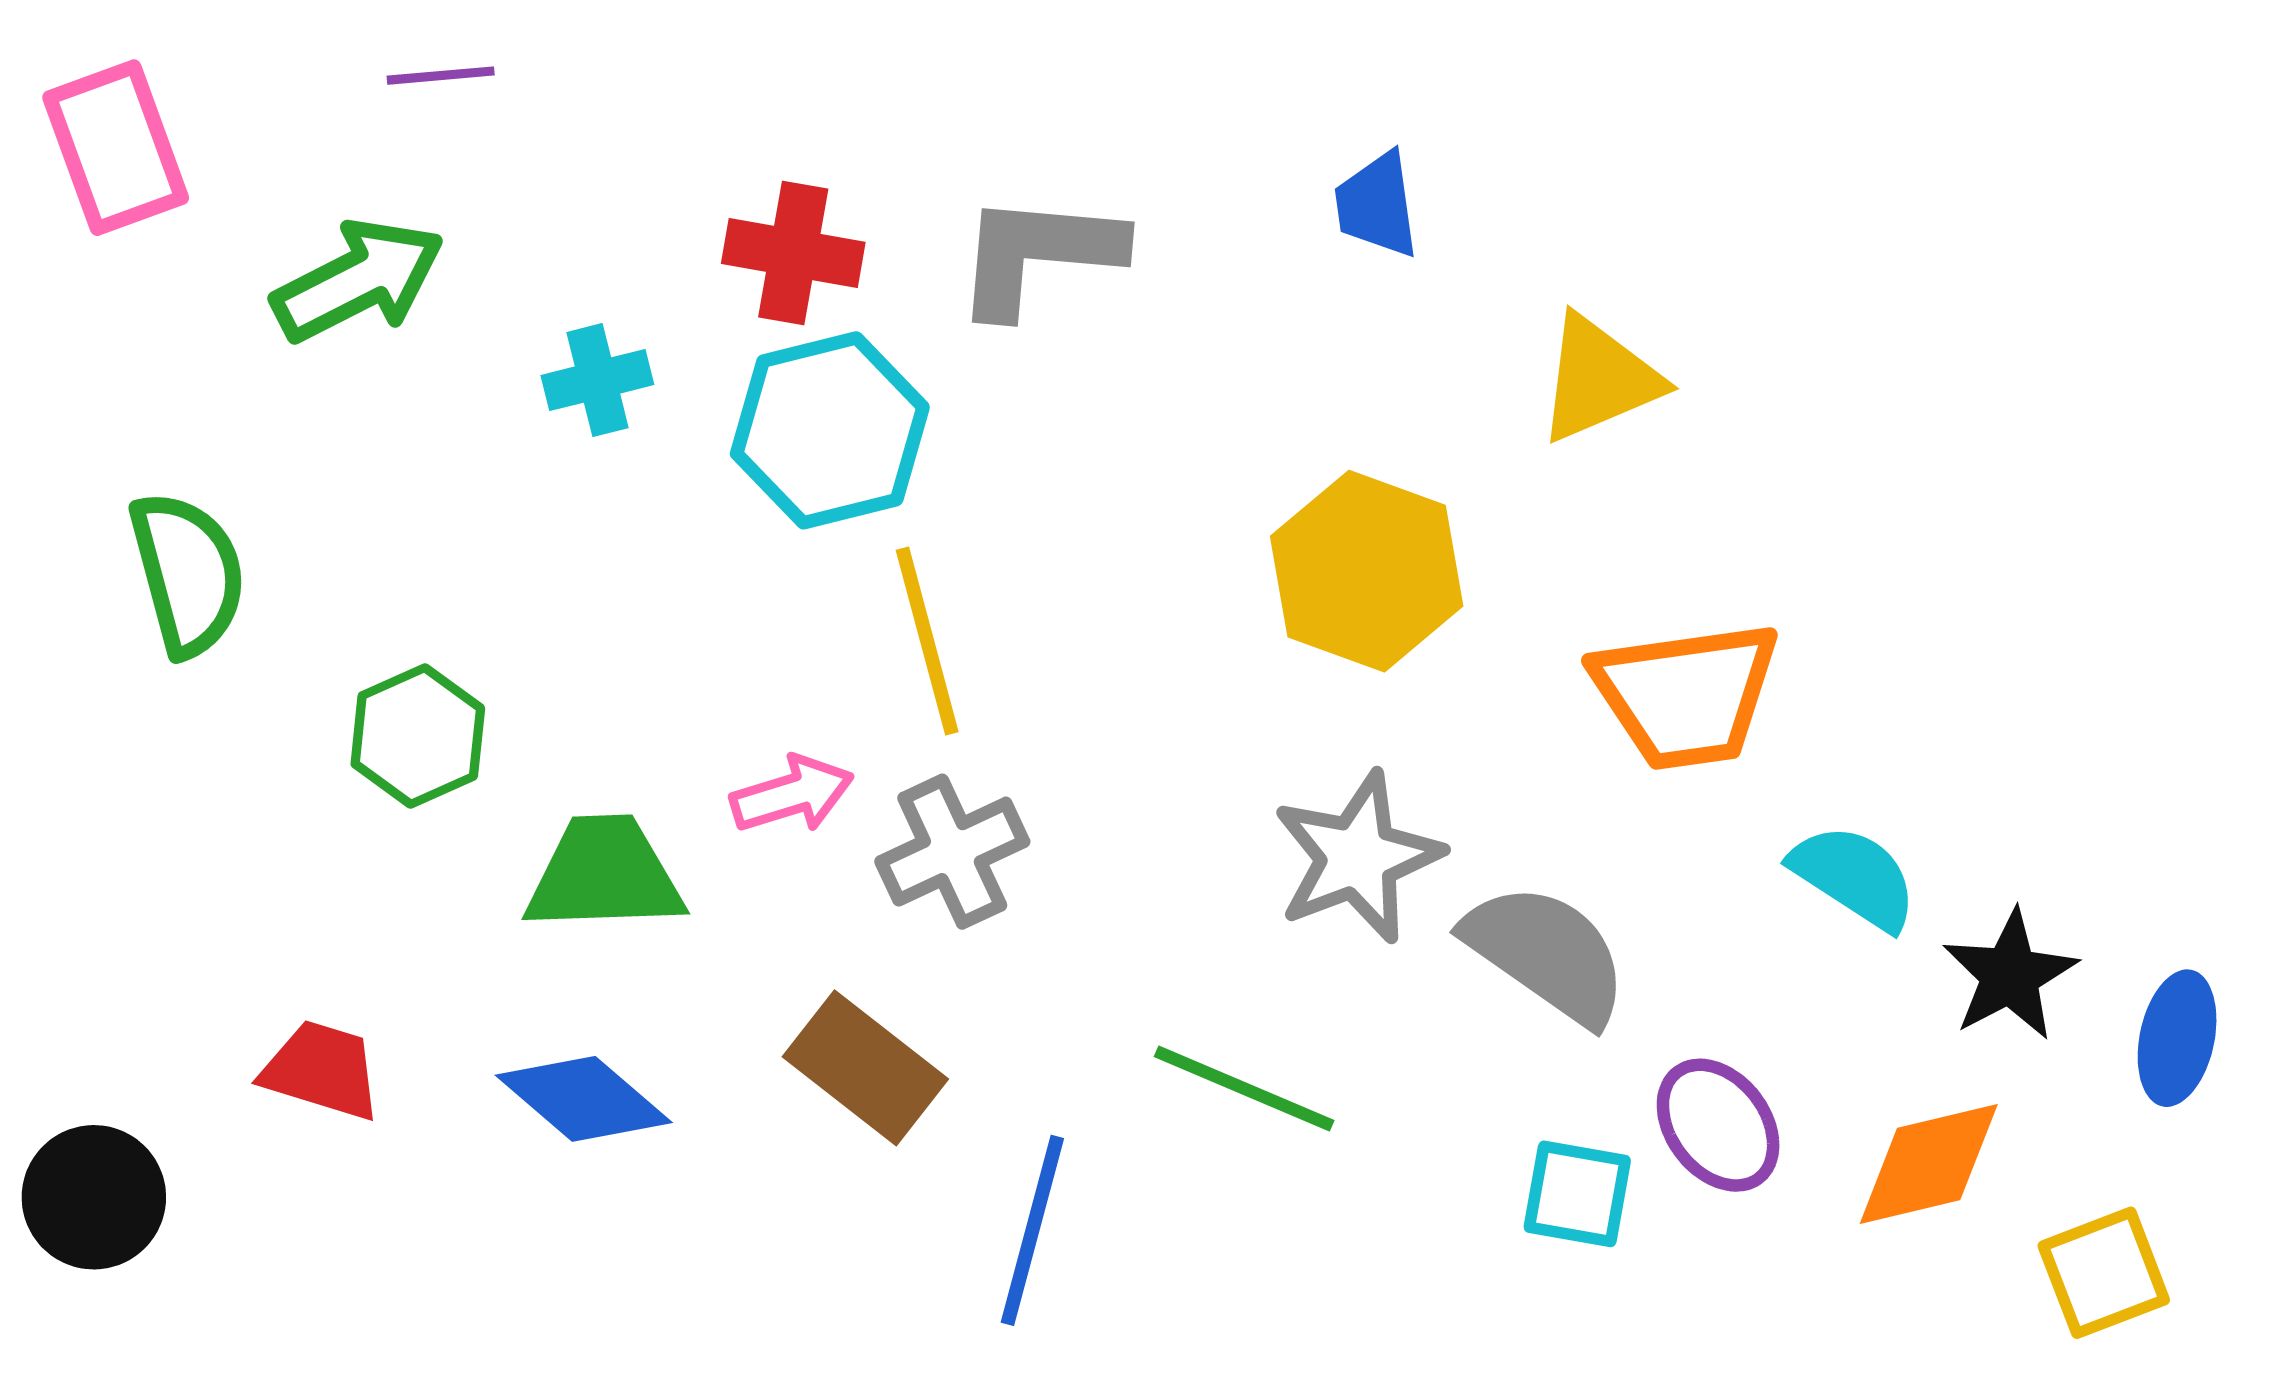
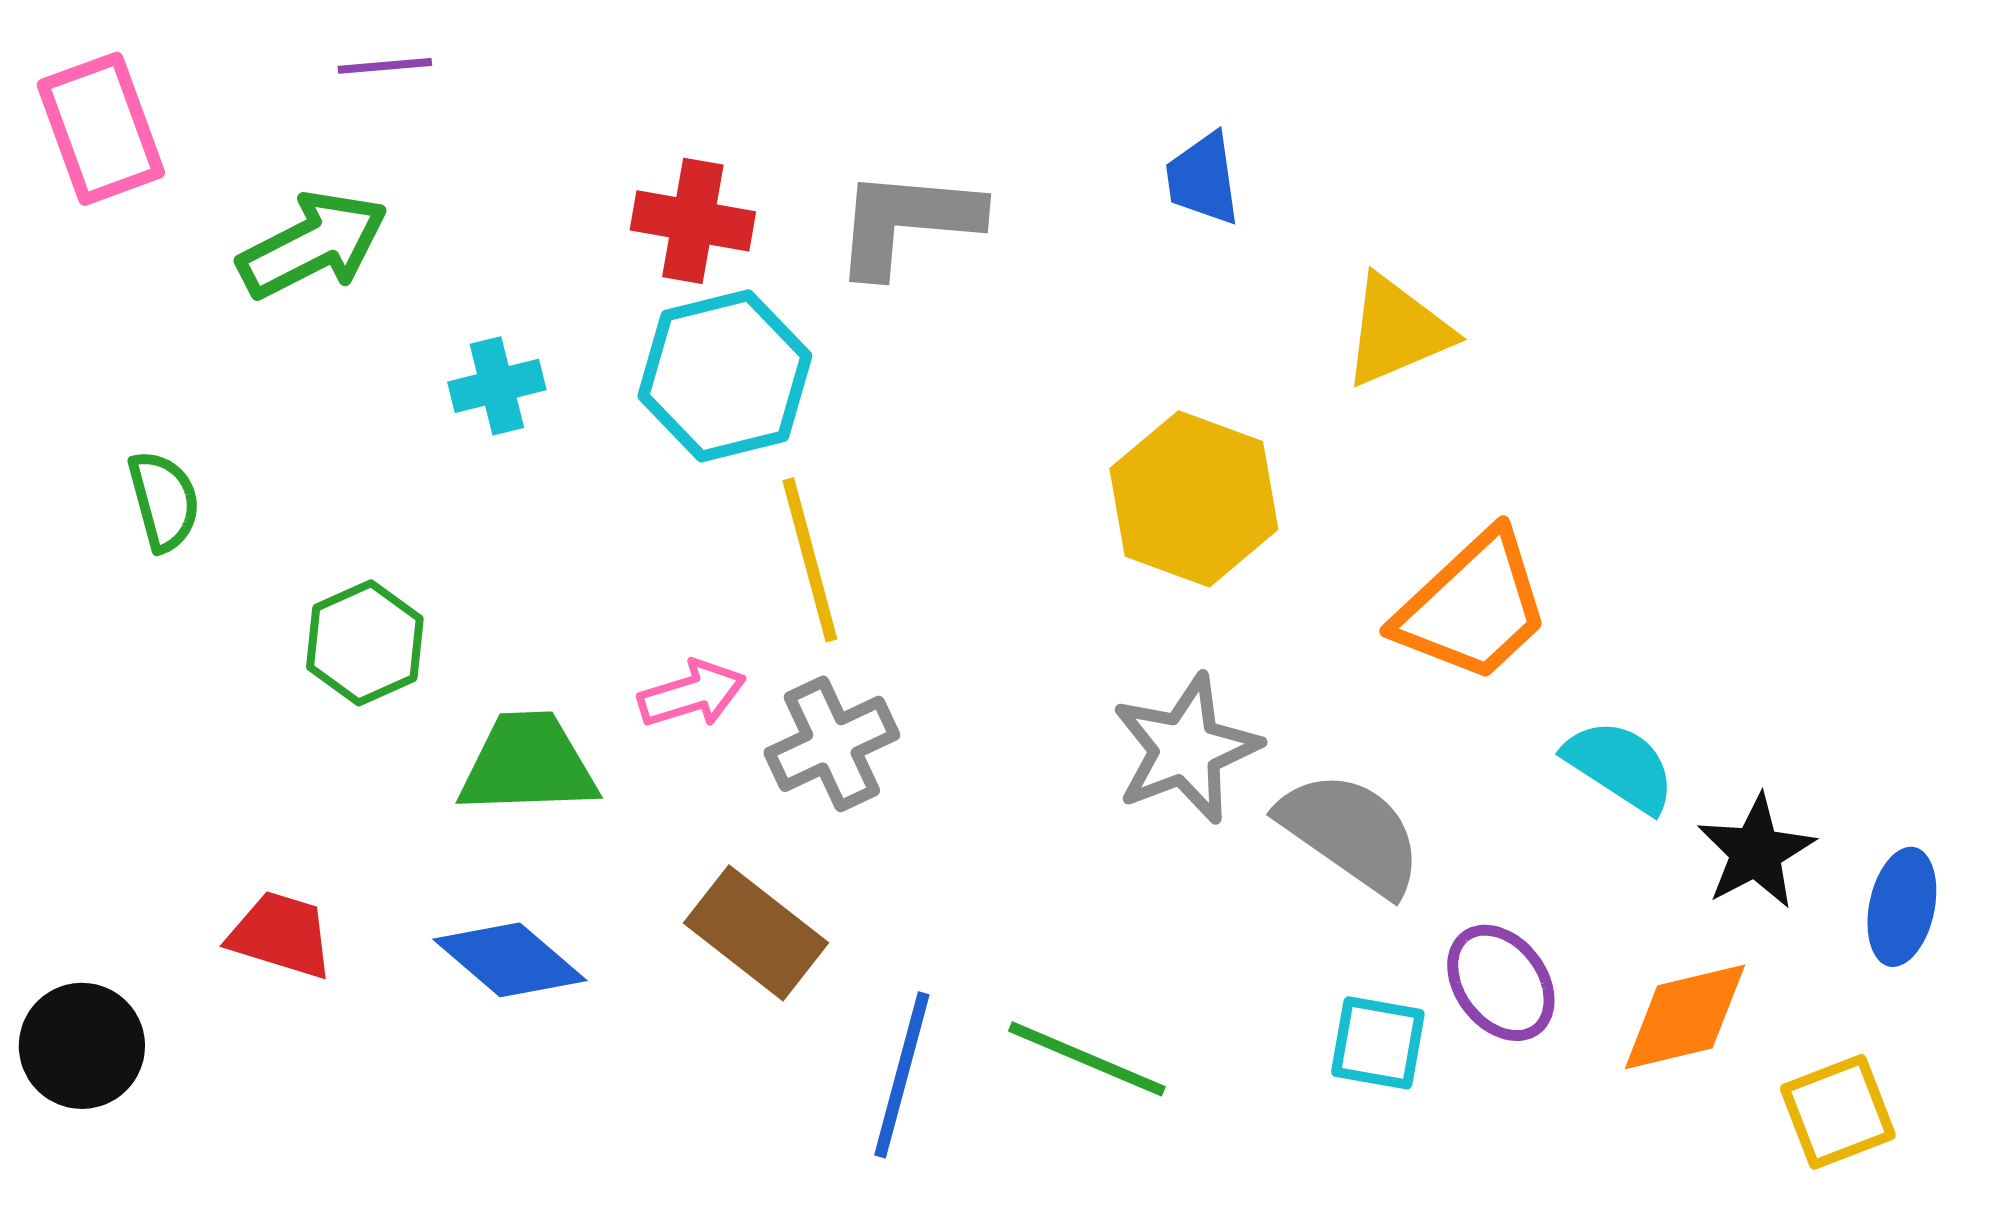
cyan cross: (597, 380) -> (497, 386), moved
green semicircle: (188, 573) -> (164, 501), size x0.7
orange trapezoid: (1686, 695) -> (1473, 607), turned -35
green line: (1244, 1089) -> (1087, 1059), moved

